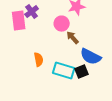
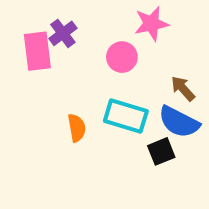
brown arrow: (73, 38) -> (183, 88), moved
cyan rectangle: (64, 71) -> (126, 116), moved

